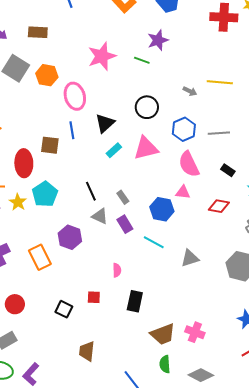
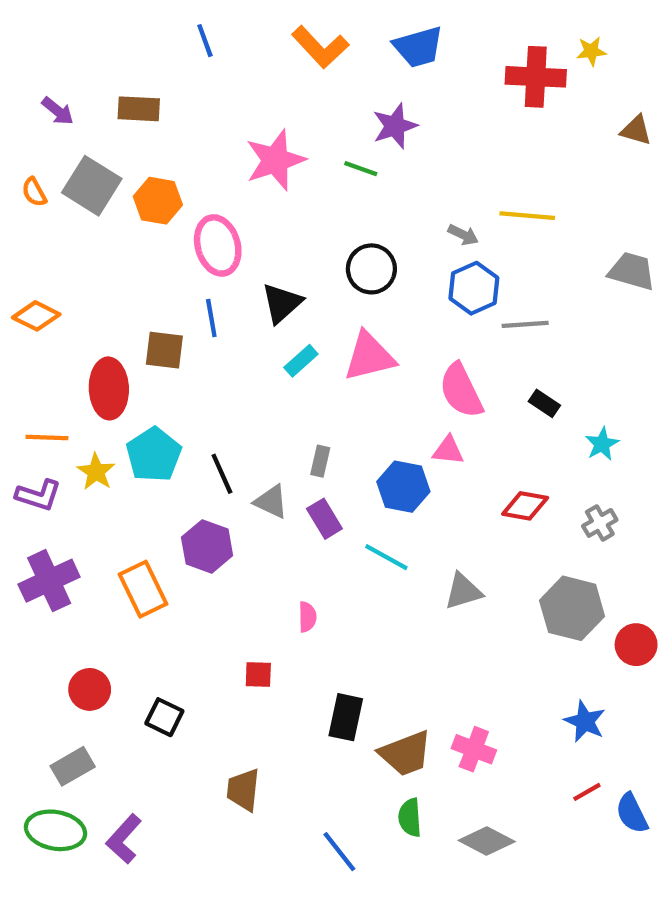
blue hexagon: (184, 129) -> (474, 288), moved
black line: (91, 191) -> (222, 474), moved
gray rectangle: (123, 197) -> (320, 461), turned 48
red diamond: (219, 206) -> (525, 506), moved
black rectangle: (135, 301) -> (346, 717), moved
black square: (64, 309) -> (164, 717), moved

